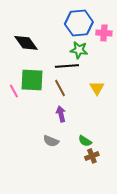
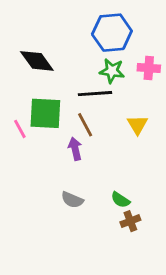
pink cross: (104, 33) -> (149, 68), moved
purple arrow: (61, 114) -> (75, 149), moved

